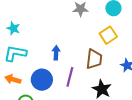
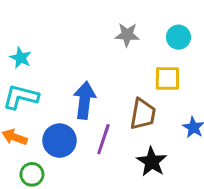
yellow square: (108, 35) -> (167, 78), turned 30
blue arrow: (56, 53) -> (85, 100), size x1.6

